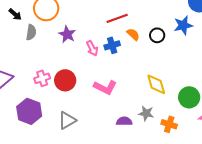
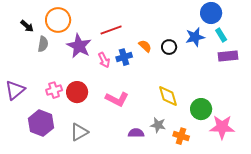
red line: (117, 18) -> (111, 30), moved
purple star: (67, 34) -> (79, 46), size x1.4

